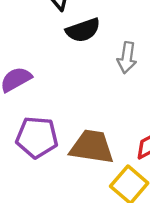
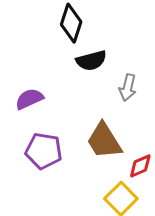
brown trapezoid: (92, 147) -> (104, 141), moved, turned -135

